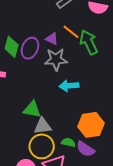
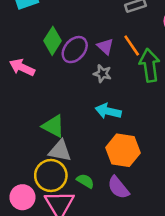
gray star: (56, 59) -> (102, 74), size x0.6
orange hexagon: (91, 125) -> (123, 150), moved
purple semicircle: (86, 149) -> (118, 187), moved

